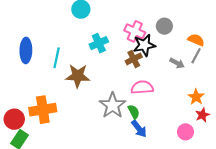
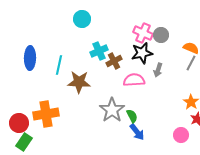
pink cross: (135, 31) -> (143, 33), moved
brown cross: (134, 59) -> (114, 61), moved
gray arrow: (177, 63) -> (158, 70), moved, turned 80
pink semicircle: (142, 87) -> (134, 80), moved

